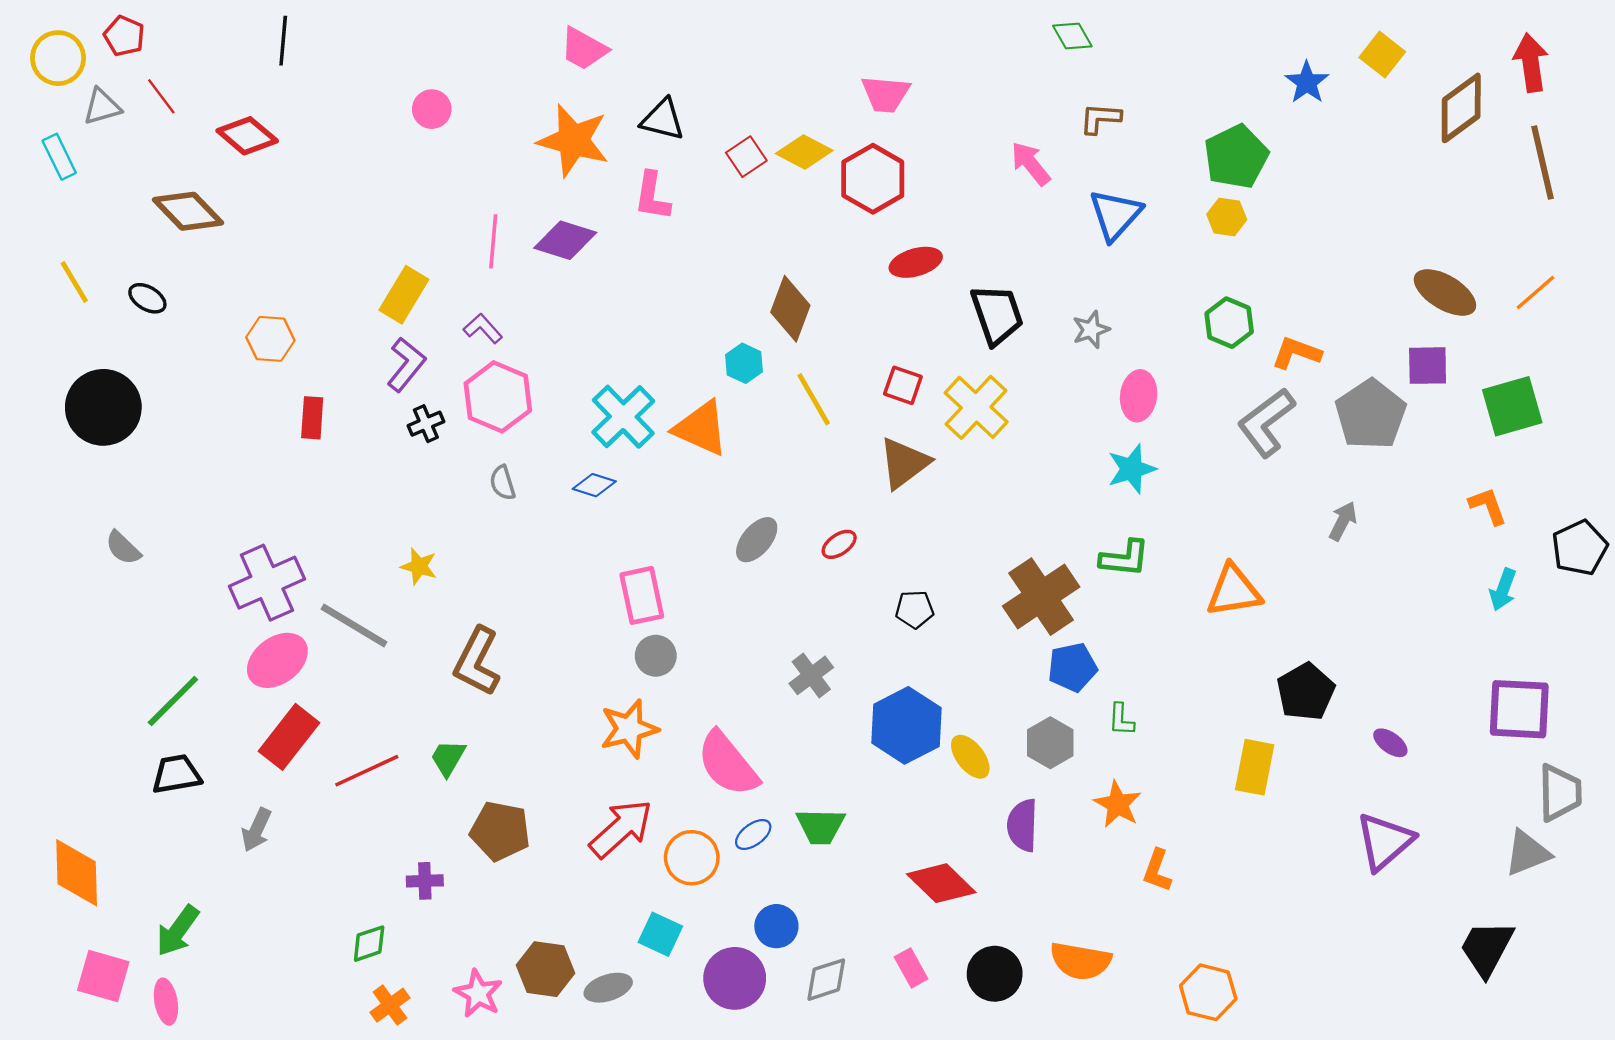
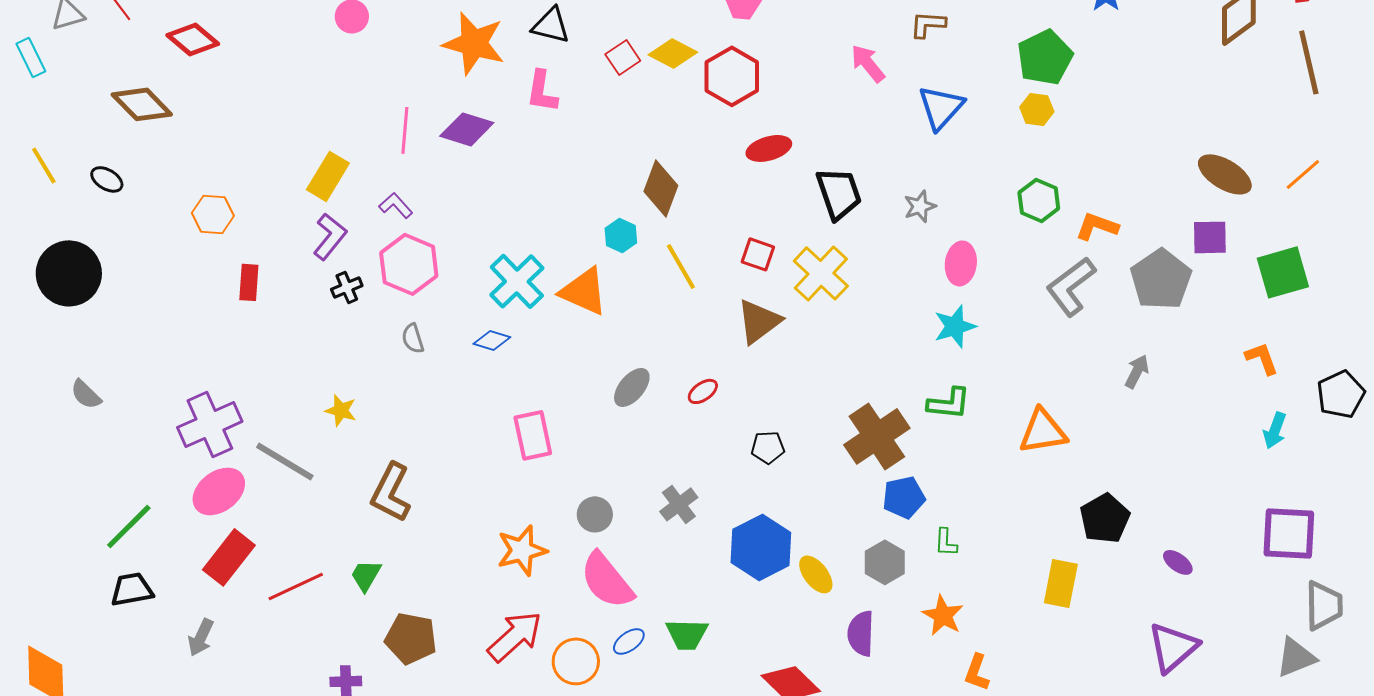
gray circle: (656, 656) -> (595, 514), moved

